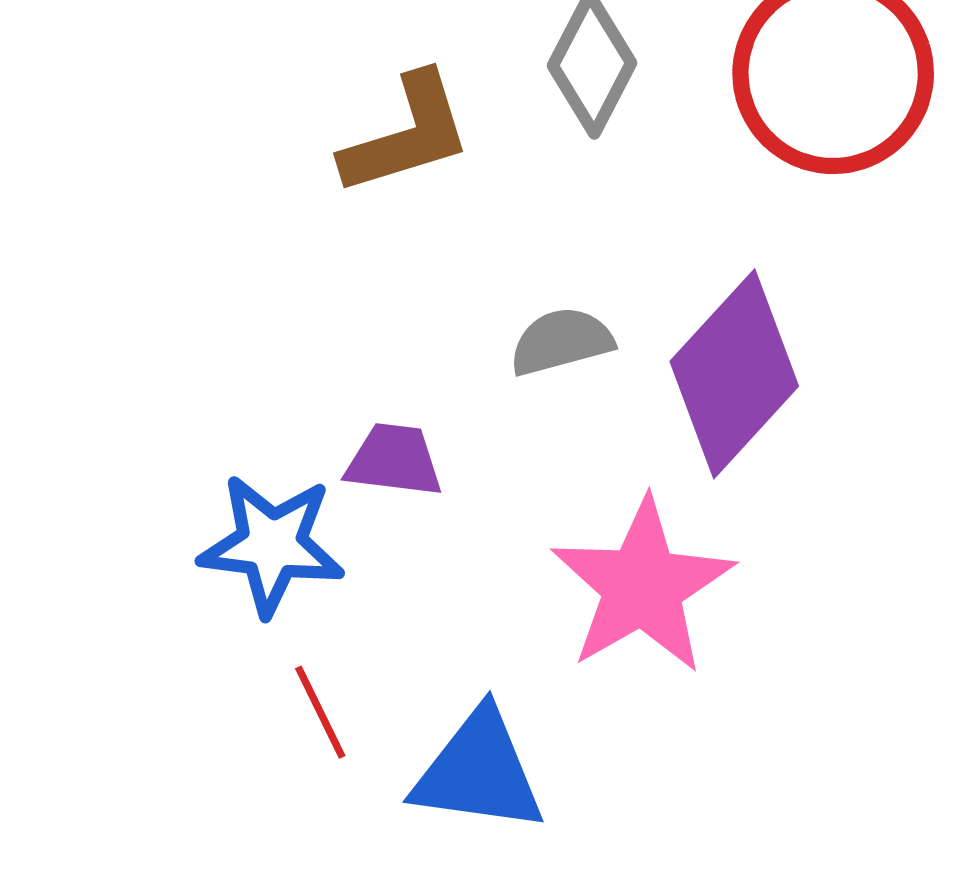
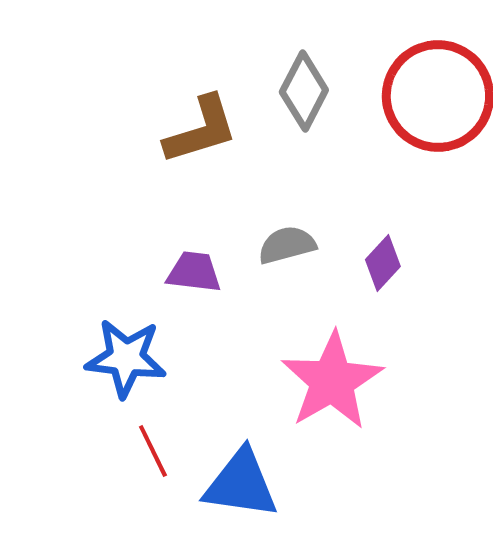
purple diamond: (734, 374) -> (383, 263), size x0.5
purple trapezoid: (394, 460) -> (194, 272), moved

